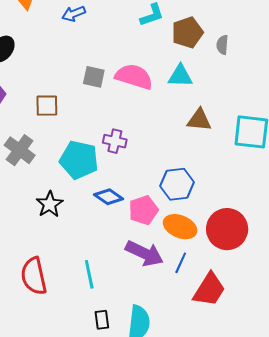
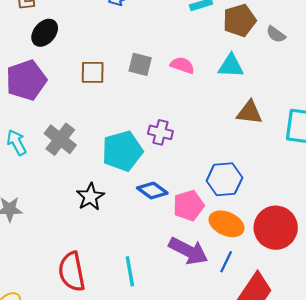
gray semicircle: (222, 45) -> (276, 34), turned -60
pink semicircle: (134, 77) -> (182, 65), size x0.6
brown square: (47, 106) -> (93, 72), moved
cyan pentagon: (79, 160) -> (122, 151), turned -30

